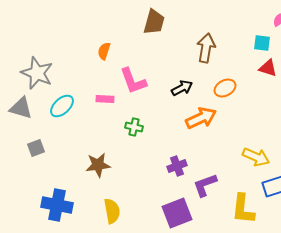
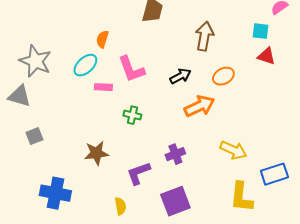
cyan ellipse: (62, 106) -> (85, 65), moved
yellow arrow: (256, 157) -> (233, 150), moved
purple L-shape: (205, 185) -> (138, 173), moved
yellow semicircle: (112, 211) -> (120, 206), moved, size x0.7

